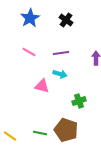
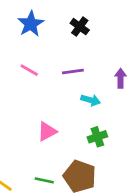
cyan arrow: (60, 74) -> (91, 100), moved
pink triangle: (42, 86) -> (47, 131), moved, turned -42

